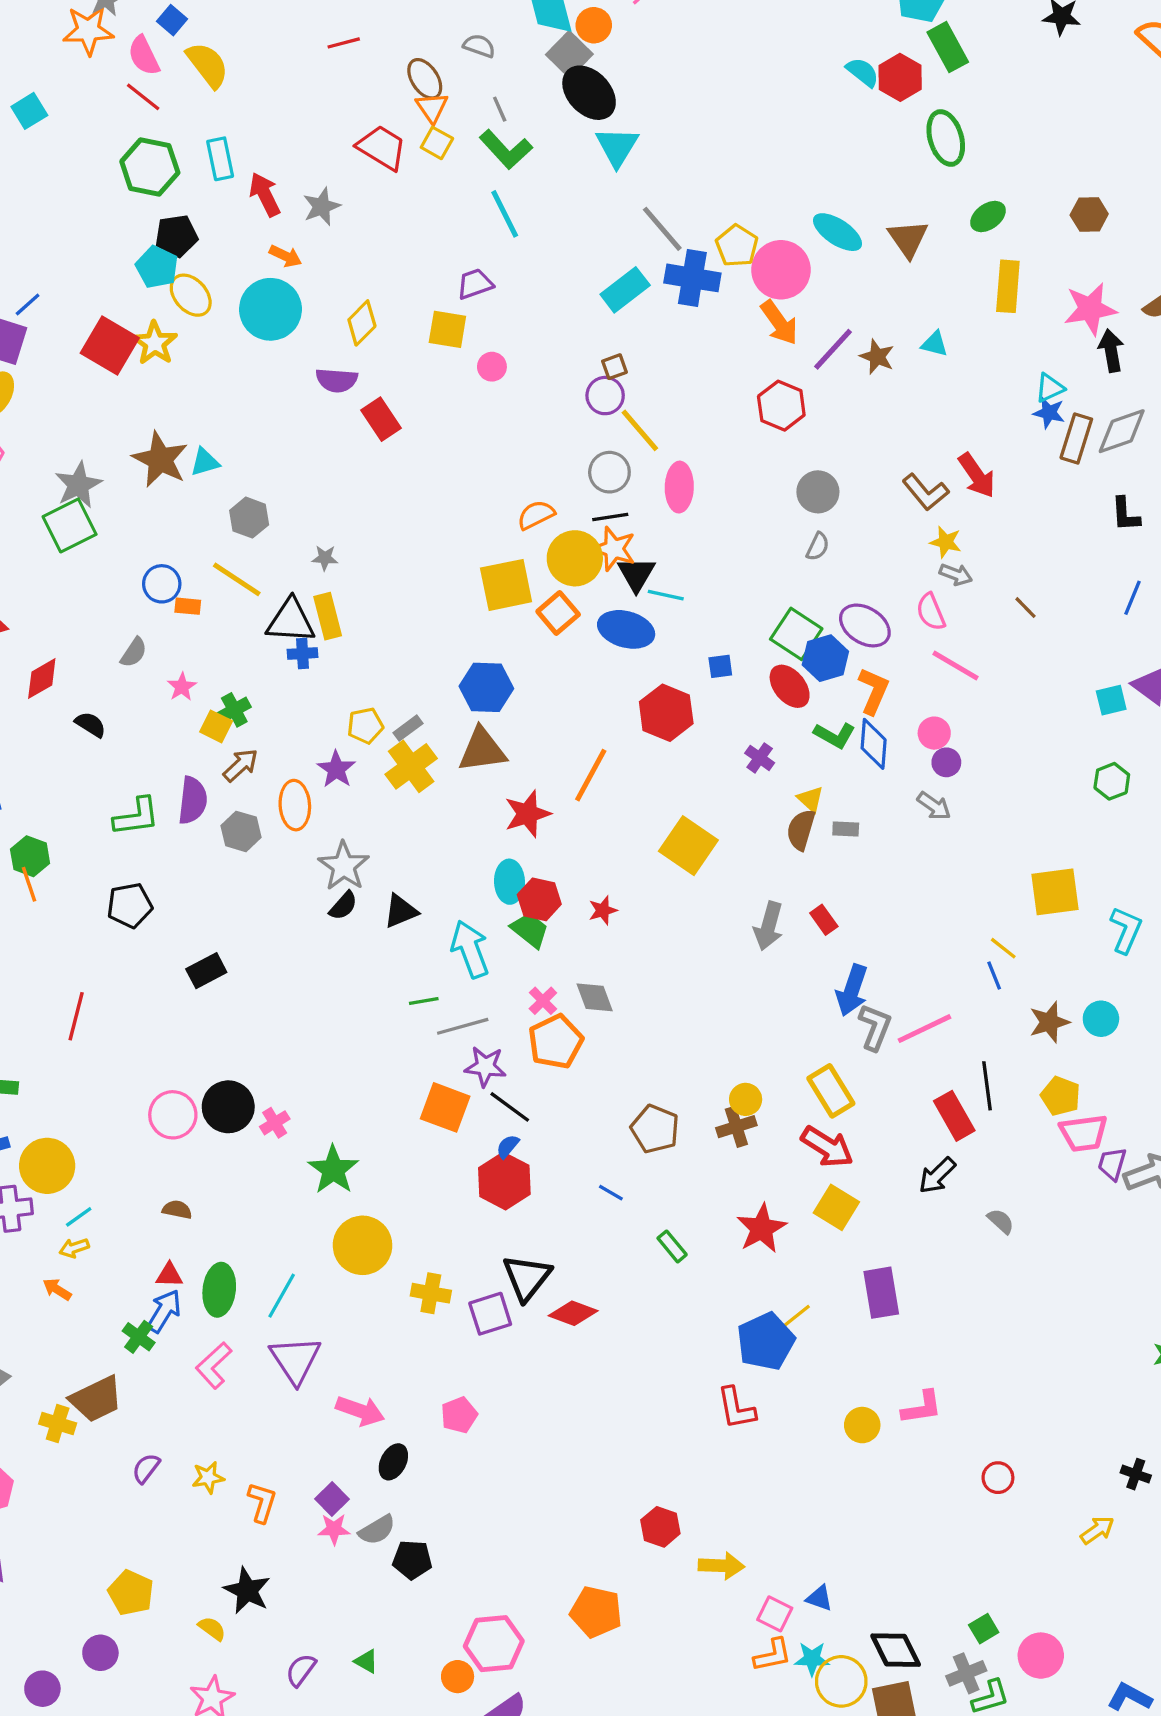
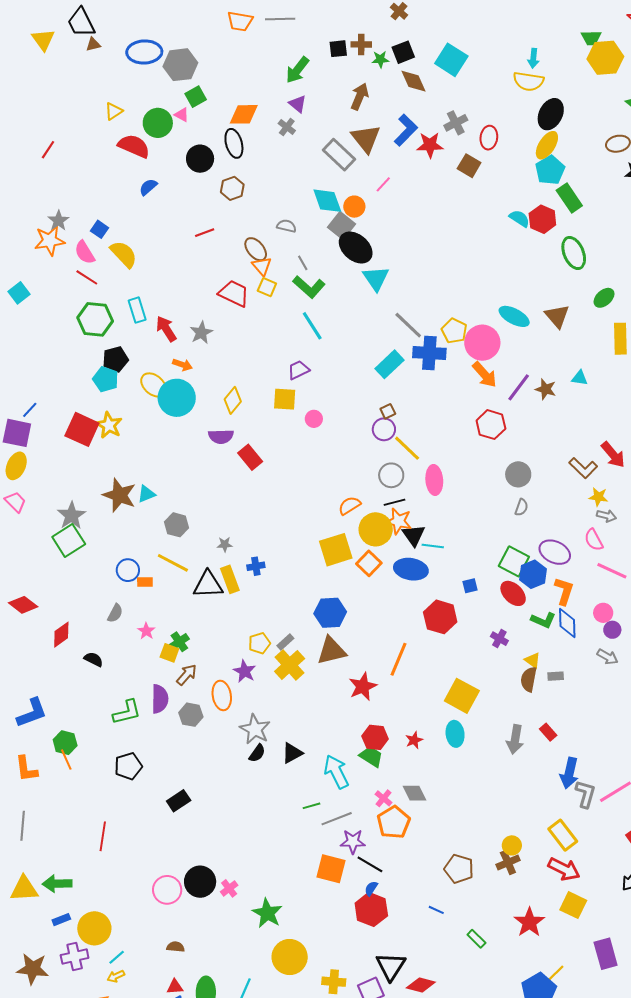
yellow ellipse: (191, 295) -> (154, 385), moved
blue cross: (303, 653) -> (256, 566), moved
cyan ellipse: (509, 882) -> (455, 734), moved

